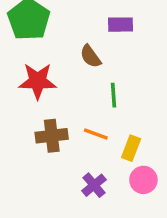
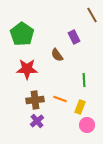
purple rectangle: (120, 25) -> (74, 37), turned 64
green line: (113, 95) -> (84, 80), moved
purple cross: (94, 185) -> (37, 121), moved

